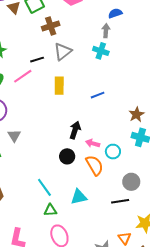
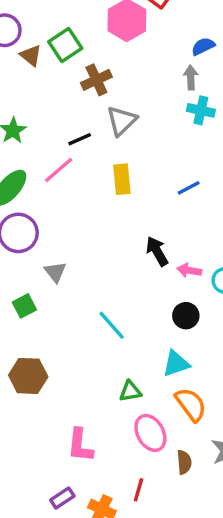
cyan cross: (101, 51) -> (201, 110), moved
black arrow: (75, 130) -> (157, 251), turned -42
black circle: (67, 156) -> (186, 316), moved
orange semicircle: (95, 165) -> (191, 404), moved
cyan line: (44, 187) -> (112, 325), moved

